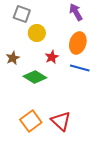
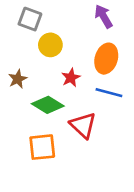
orange square: (31, 121) -> (42, 147), moved, turned 30
red triangle: (61, 121) -> (83, 125), moved

